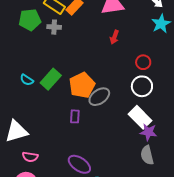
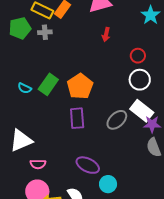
gray ellipse: (99, 97) -> (117, 120), moved
purple rectangle: (75, 116) -> (77, 118), size x1.5

